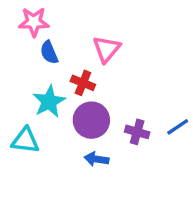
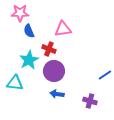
pink triangle: (107, 49) -> (63, 29), turned 42
purple cross: (137, 132) -> (90, 101), moved

